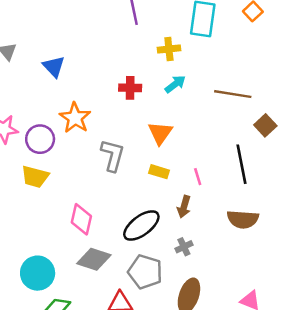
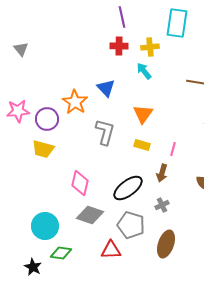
blue triangle: (54, 67) -> (106, 88), moved
cyan arrow: (175, 84) -> (144, 71), moved, turned -90
red cross: (130, 88) -> (119, 46), moved
pink line: (198, 177) -> (173, 149), turned 32

